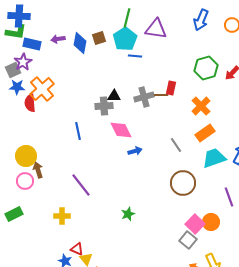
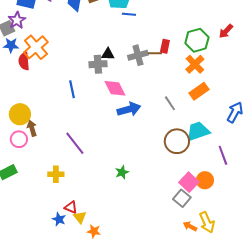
green hexagon: (206, 68) -> (197, 40), moved
blue arrow: (135, 151) -> (129, 109), size x1.6
cyan trapezoid: (214, 158) -> (198, 131), moved

